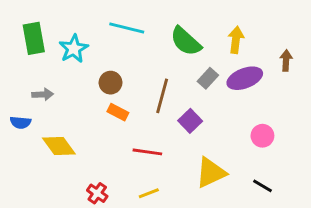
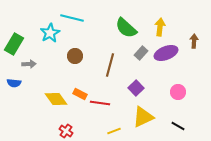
cyan line: (127, 28) -> (72, 18), moved
green rectangle: (34, 38) -> (14, 44), moved, turned 40
orange rectangle: (118, 112) -> (80, 94), moved
purple square: (190, 121) -> (136, 88), moved
yellow diamond: (59, 146) -> (56, 99), moved
yellow line: (149, 193) -> (114, 131), moved

